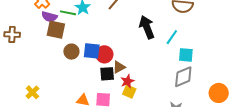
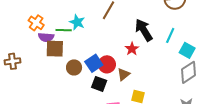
blue square: (92, 51) -> (94, 63), turned -30
cyan square: (186, 55) -> (187, 50), turned 35
black square: (107, 74) -> (99, 84), moved, turned 35
red star: (127, 81) -> (132, 49), moved

